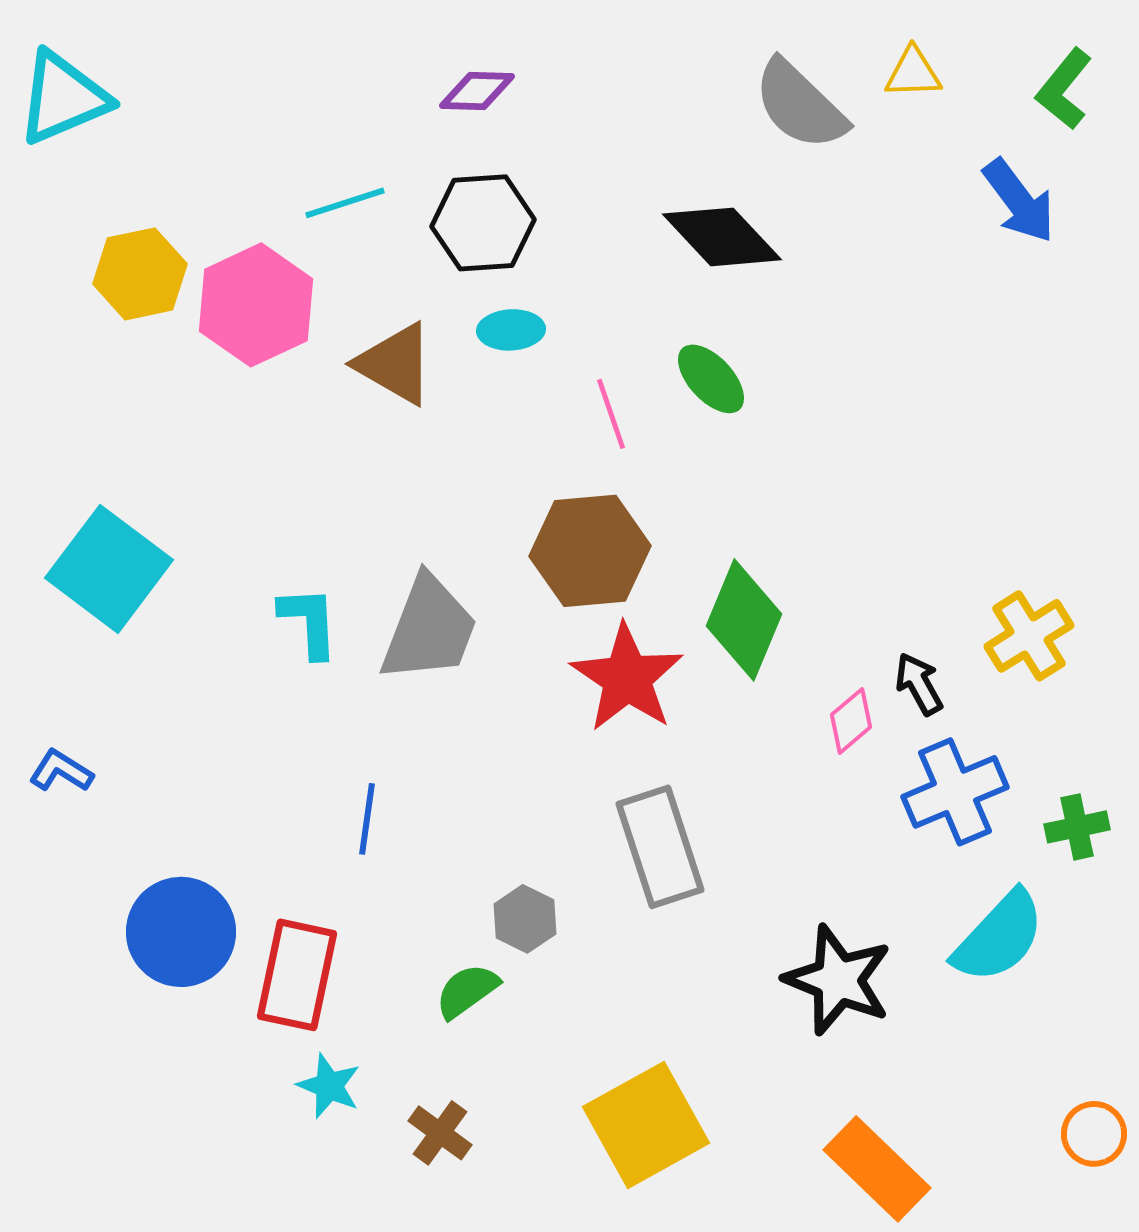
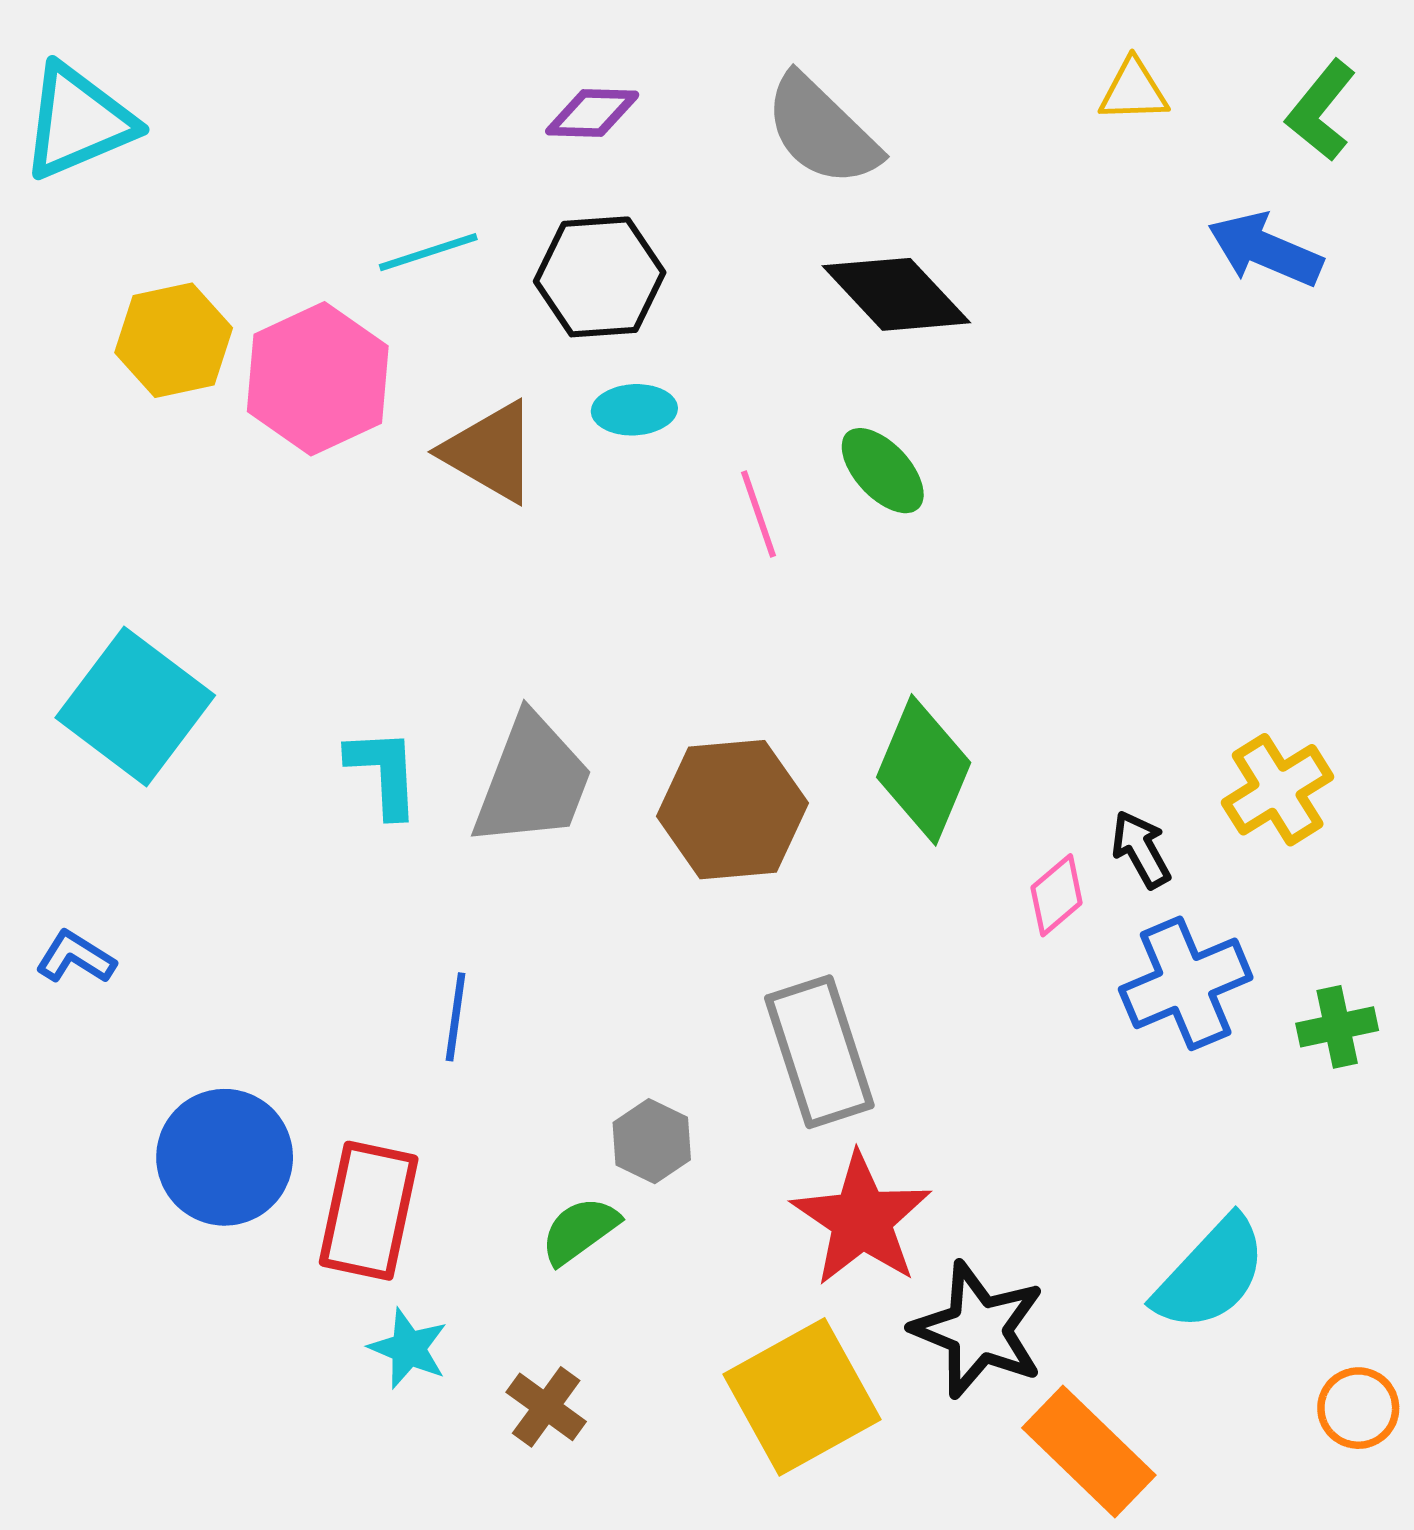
gray semicircle: (800, 105) -> (822, 130), moved
blue arrow: (1019, 201) -> (1265, 250), turned 150
brown hexagon: (590, 551) -> (732, 810), moved
red star: (627, 678) -> (862, 1219), moved
cyan semicircle: (999, 937) -> (1211, 1274), moved
black star: (838, 980) -> (978, 1330), moved

